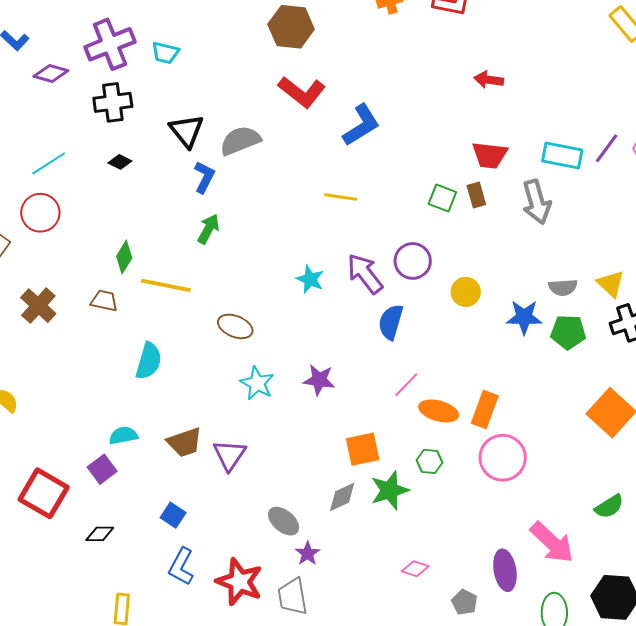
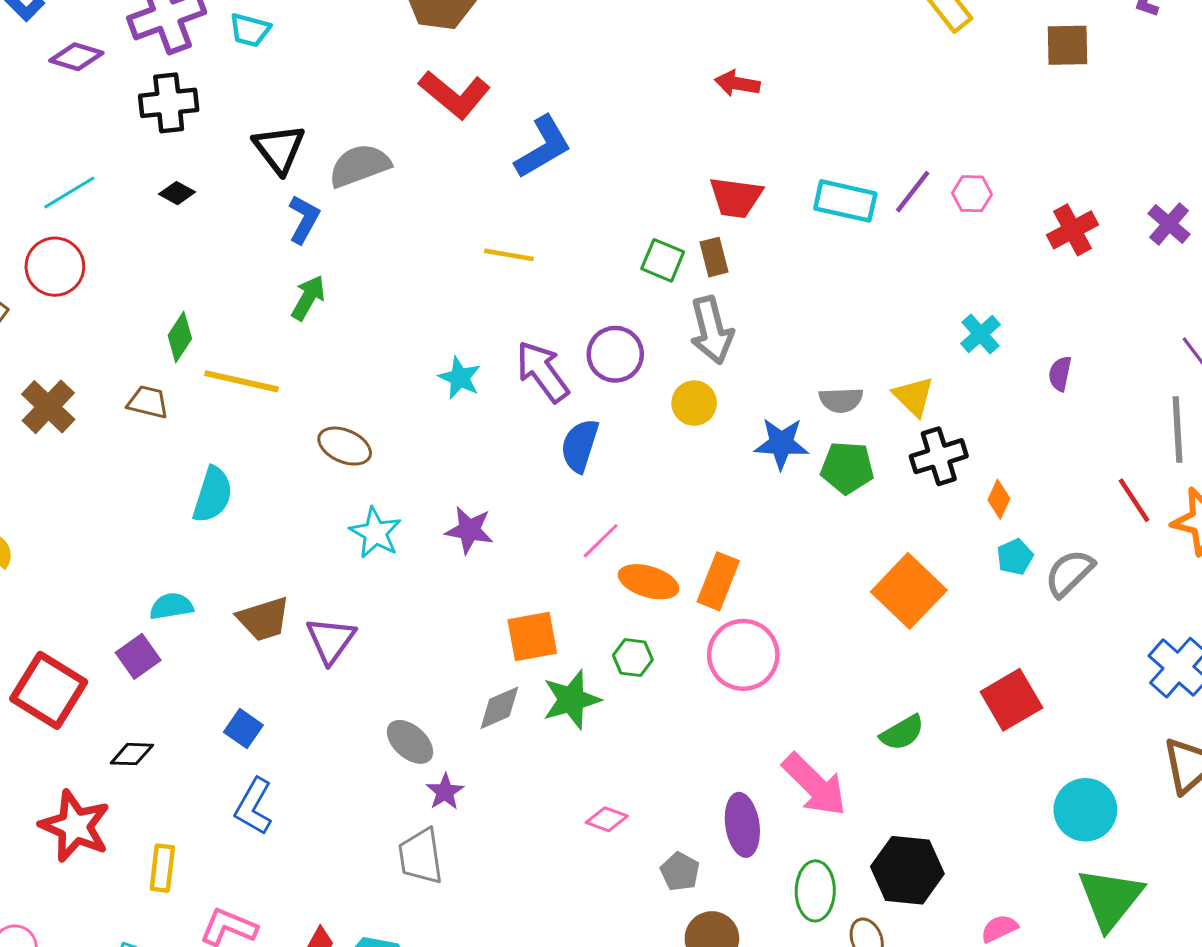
gray arrow: (537, 202) -> (712, 330), moved
red star: (239, 582) -> (75, 826), moved

